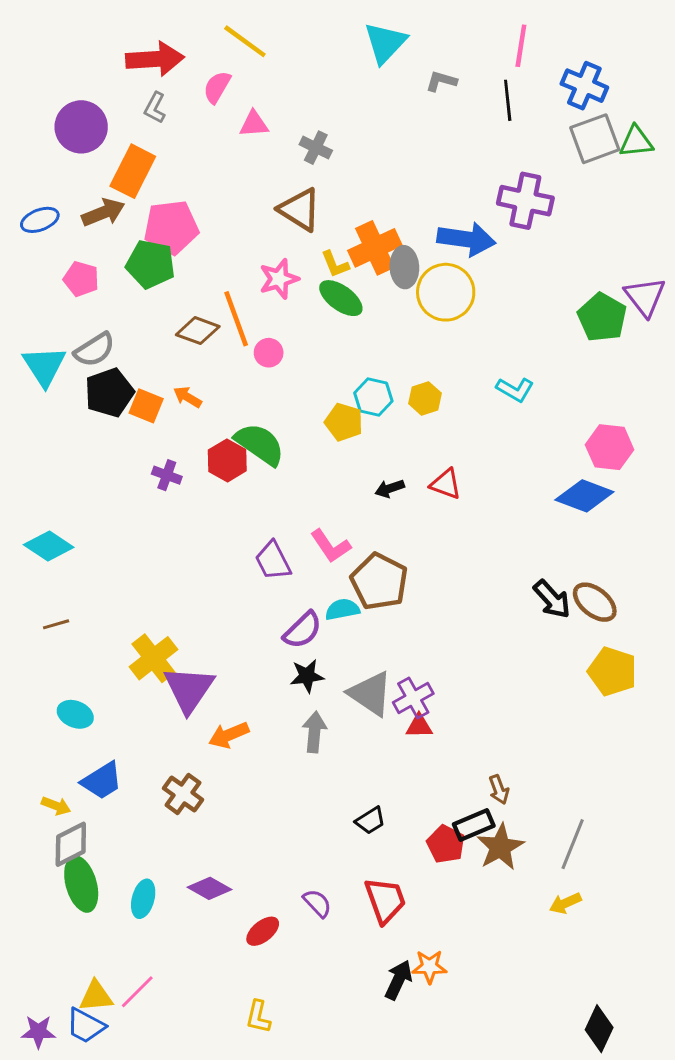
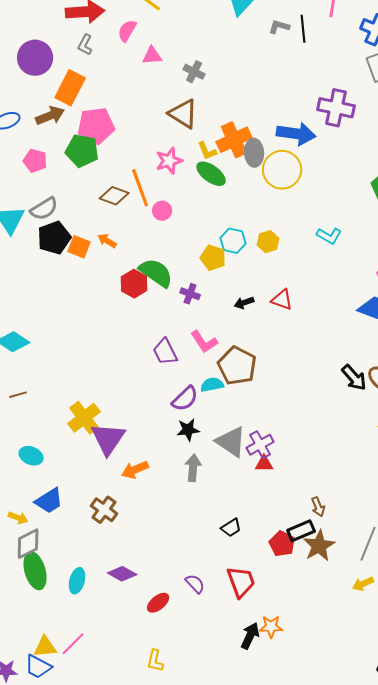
black line: (508, 100) -> (303, 29), moved
purple cross: (167, 475) -> (190, 294), moved

